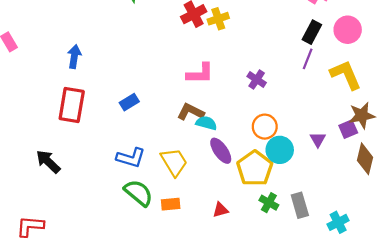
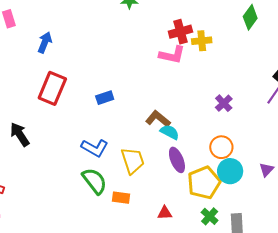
blue arrow: (74, 57) -> (45, 42), moved
pink L-shape: (200, 74) -> (172, 55), moved

